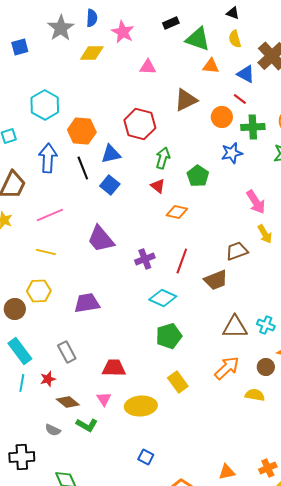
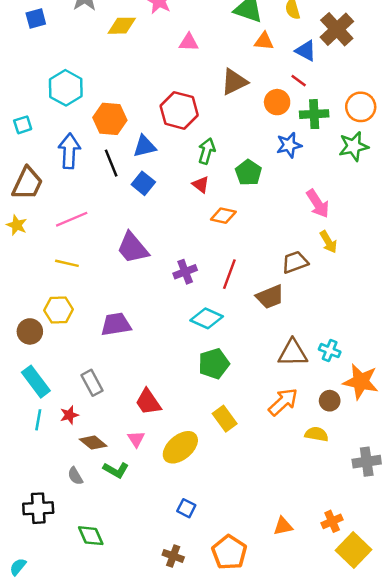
red trapezoid: (114, 368) -> (148, 402), turned -125
yellow ellipse: (141, 406) -> (180, 447), turned -36
gray semicircle: (53, 430) -> (75, 476), turned 35

